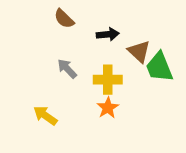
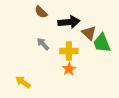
black arrow: (108, 34) -> (69, 22), size x1.5
yellow arrow: (45, 116) -> (23, 82), moved

